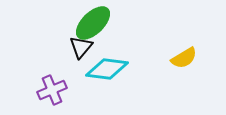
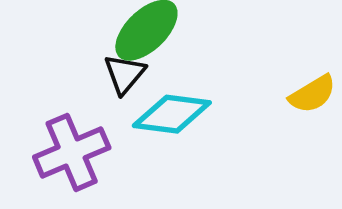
purple cross: (52, 90) -> (72, 152), size x1.4

